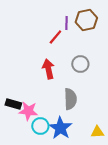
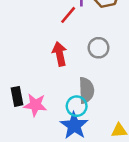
black rectangle: (13, 104) -> (17, 96), turned 63
cyan circle: (40, 126) -> (77, 106), moved

